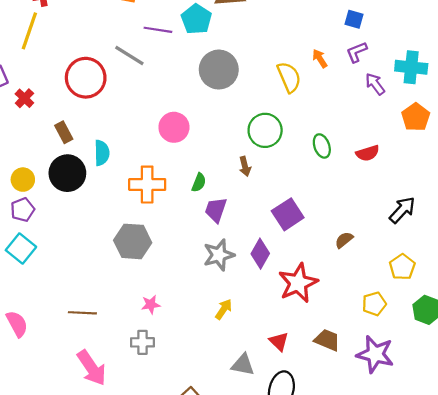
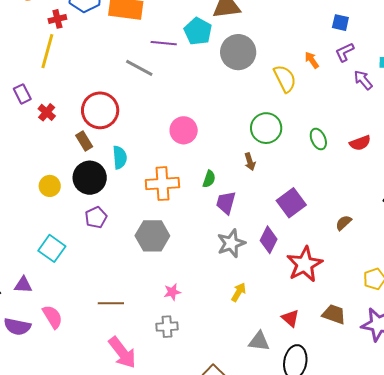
gray circle: (219, 70) -> (238, 52), moved
red circle: (86, 78) -> (100, 110), moved
purple pentagon: (23, 210) -> (96, 217), moved

